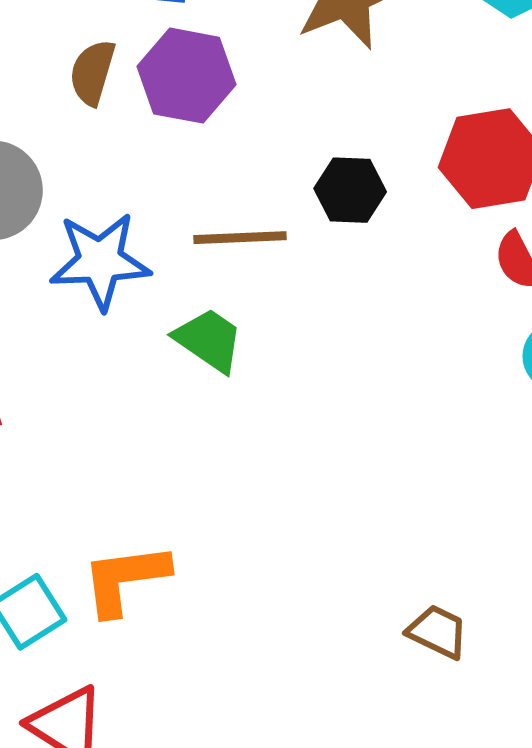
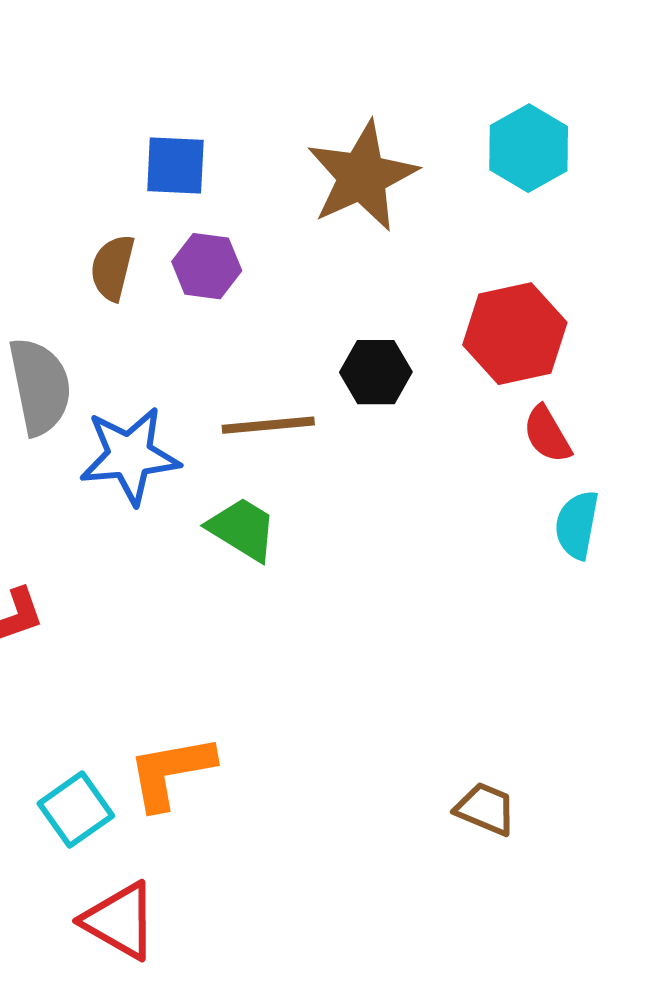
purple hexagon: (187, 76) -> (207, 266), size x0.7

